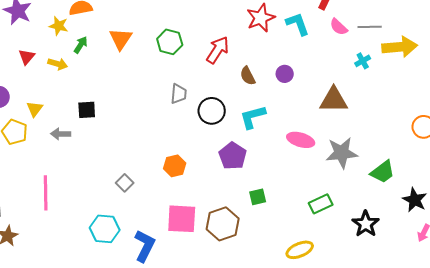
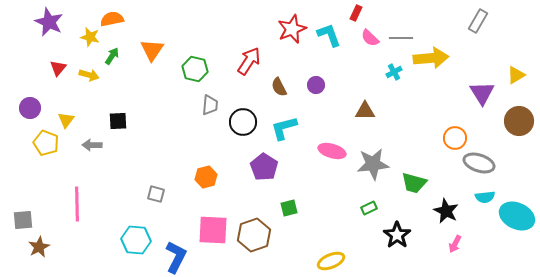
green hexagon: (170, 42) -> (195, 69), moved
brown triangle: (334, 100) -> (365, 111), size x0.7
green trapezoid: (383, 172) -> (414, 183), turned 52
gray square: (125, 183) -> (156, 194), turned -30
green rectangle: (321, 204) -> (369, 208), moved, size x0.7

